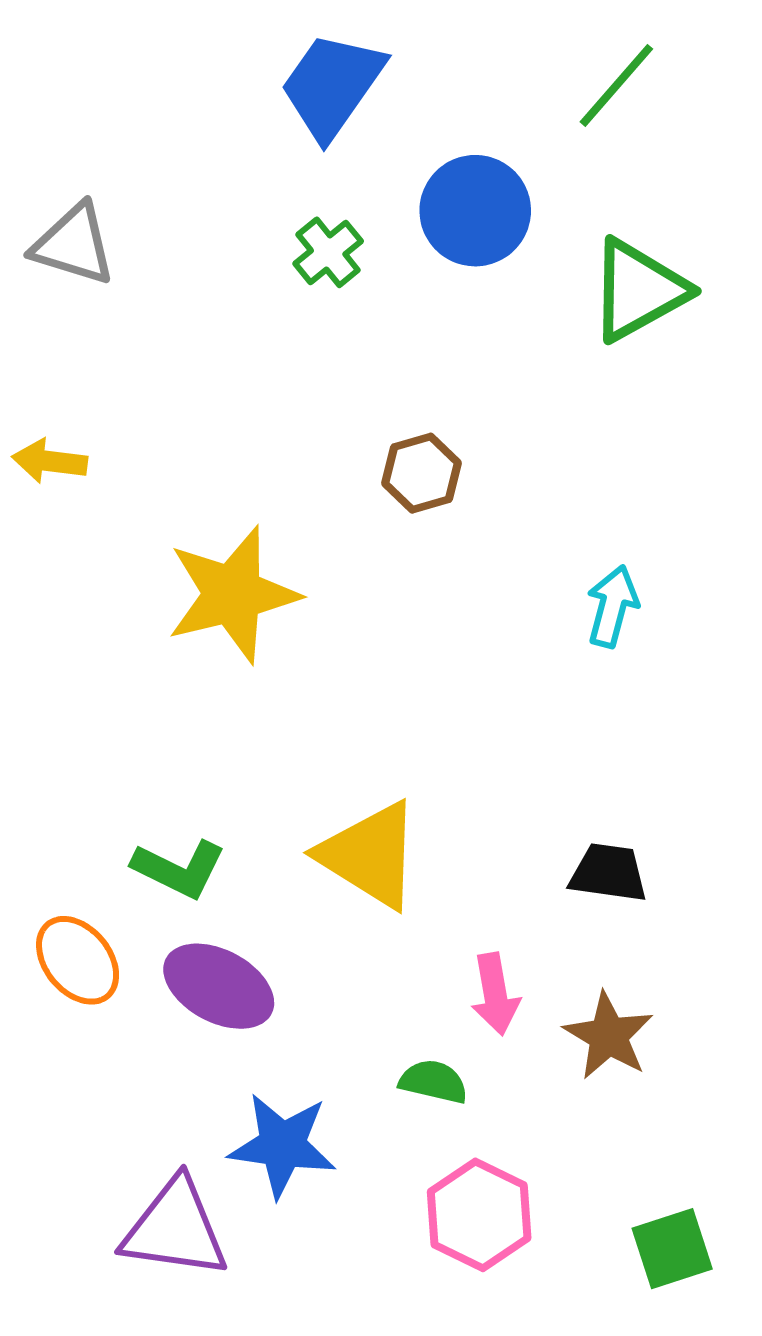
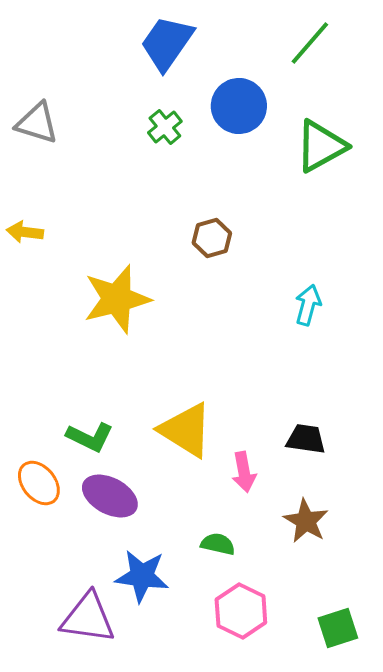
pink arrow: (495, 994) -> (244, 472), moved

